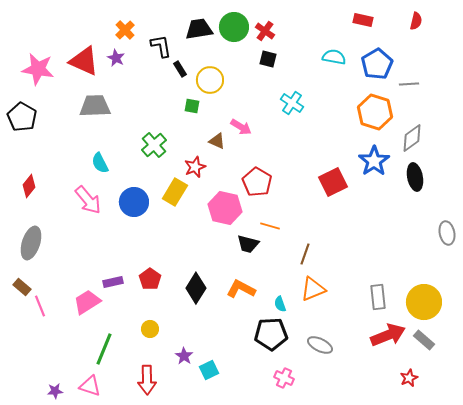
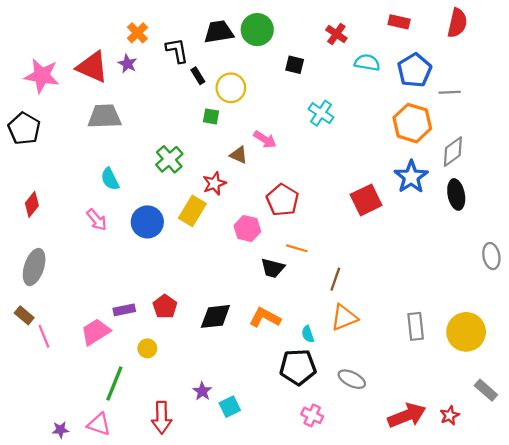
red semicircle: (416, 21) -> (457, 23), size x1.5
red cross: (265, 31) -> (336, 34), moved
pink arrow: (88, 200) -> (97, 220), size x0.7
pink hexagon: (225, 208) -> (247, 229), size x0.7
black diamond: (196, 288) -> (215, 316), turned 52
yellow circle: (150, 329) -> (147, 348), moved
red arrow: (388, 335) -> (407, 415), moved
gray rectangle: (424, 340) -> (486, 390), moved

